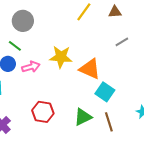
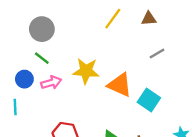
green line: (15, 46) -> (42, 58), moved
cyan square: (105, 92) -> (149, 100), moved

